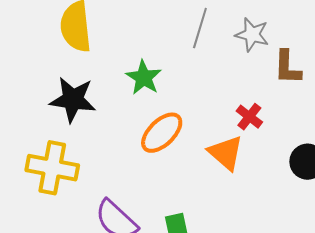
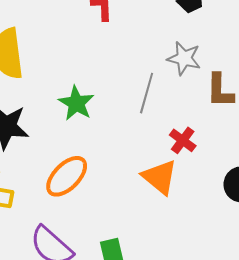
gray line: (200, 28) -> (147, 93), moved
orange ellipse: (162, 133) -> (67, 176), moved

